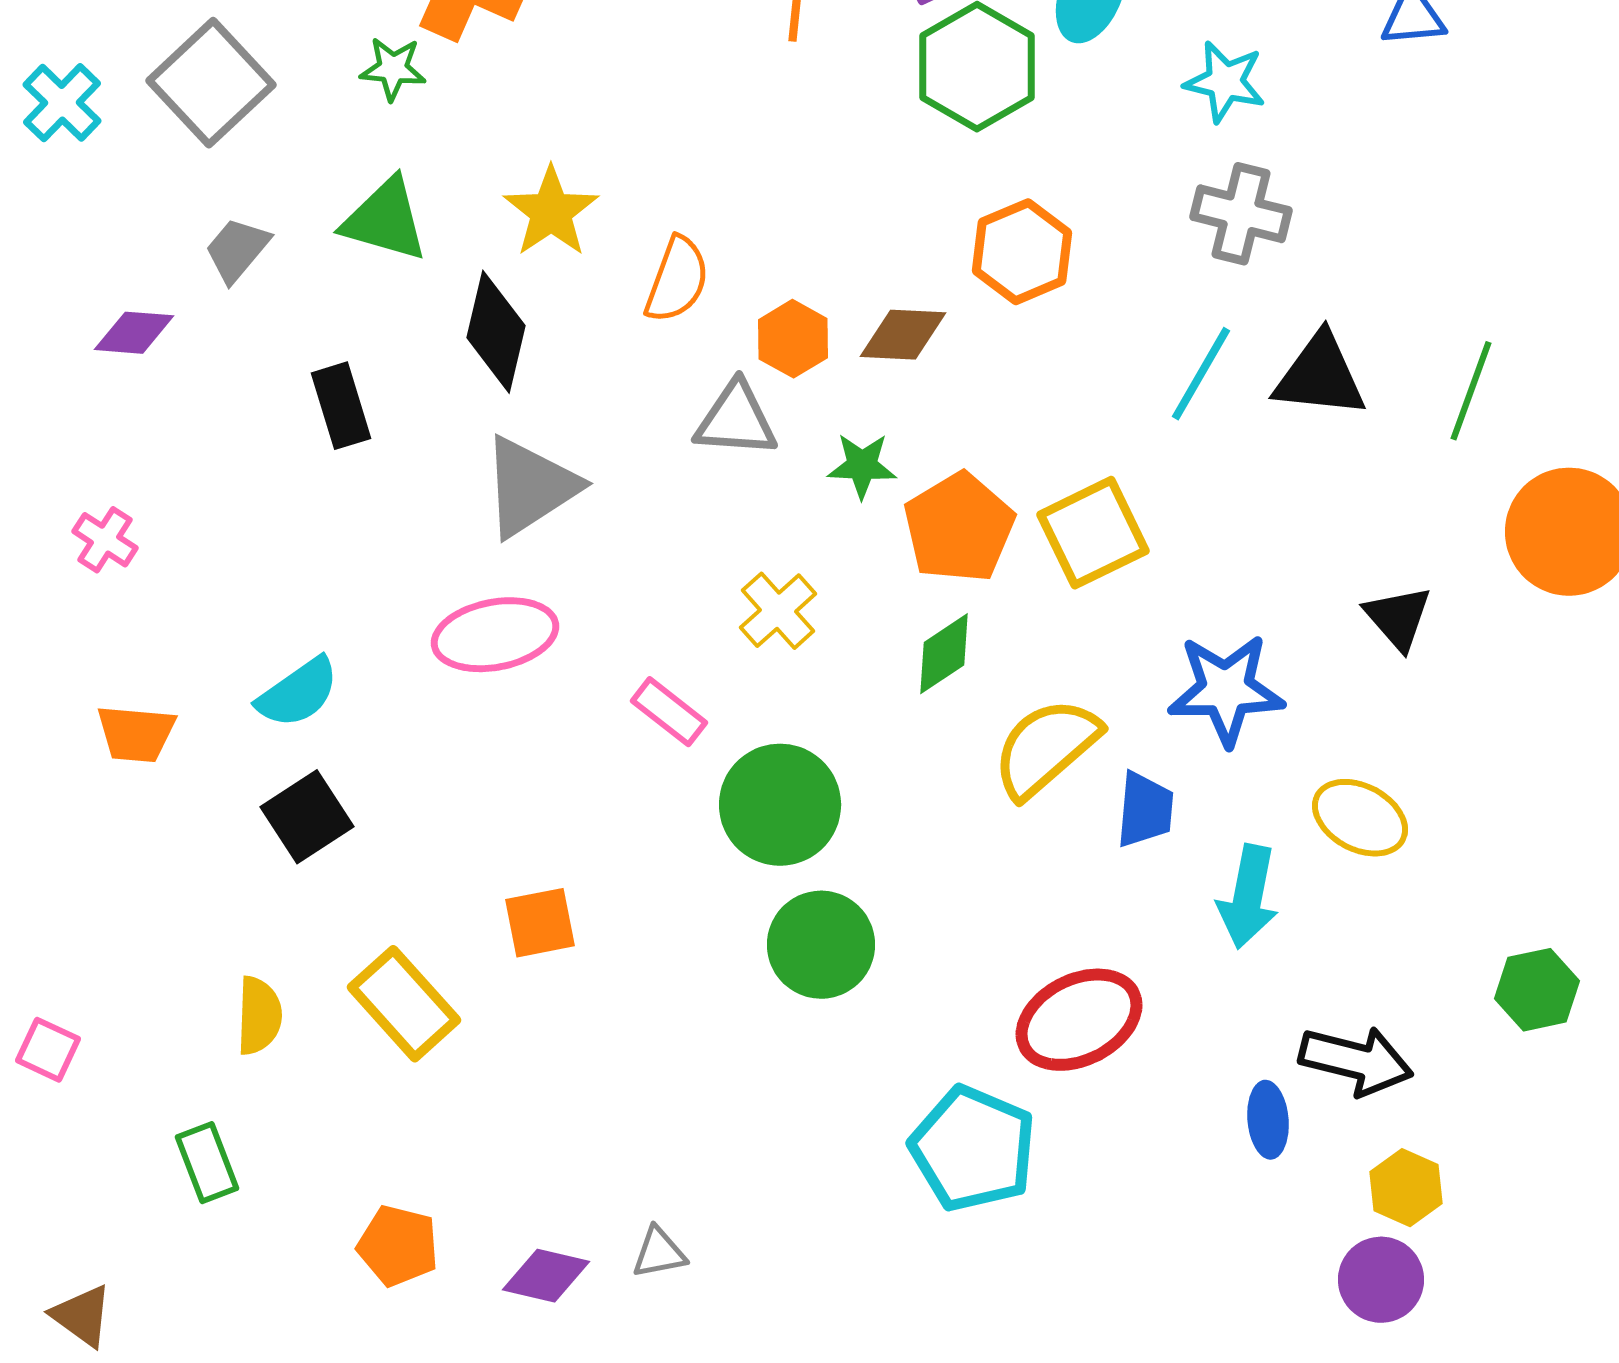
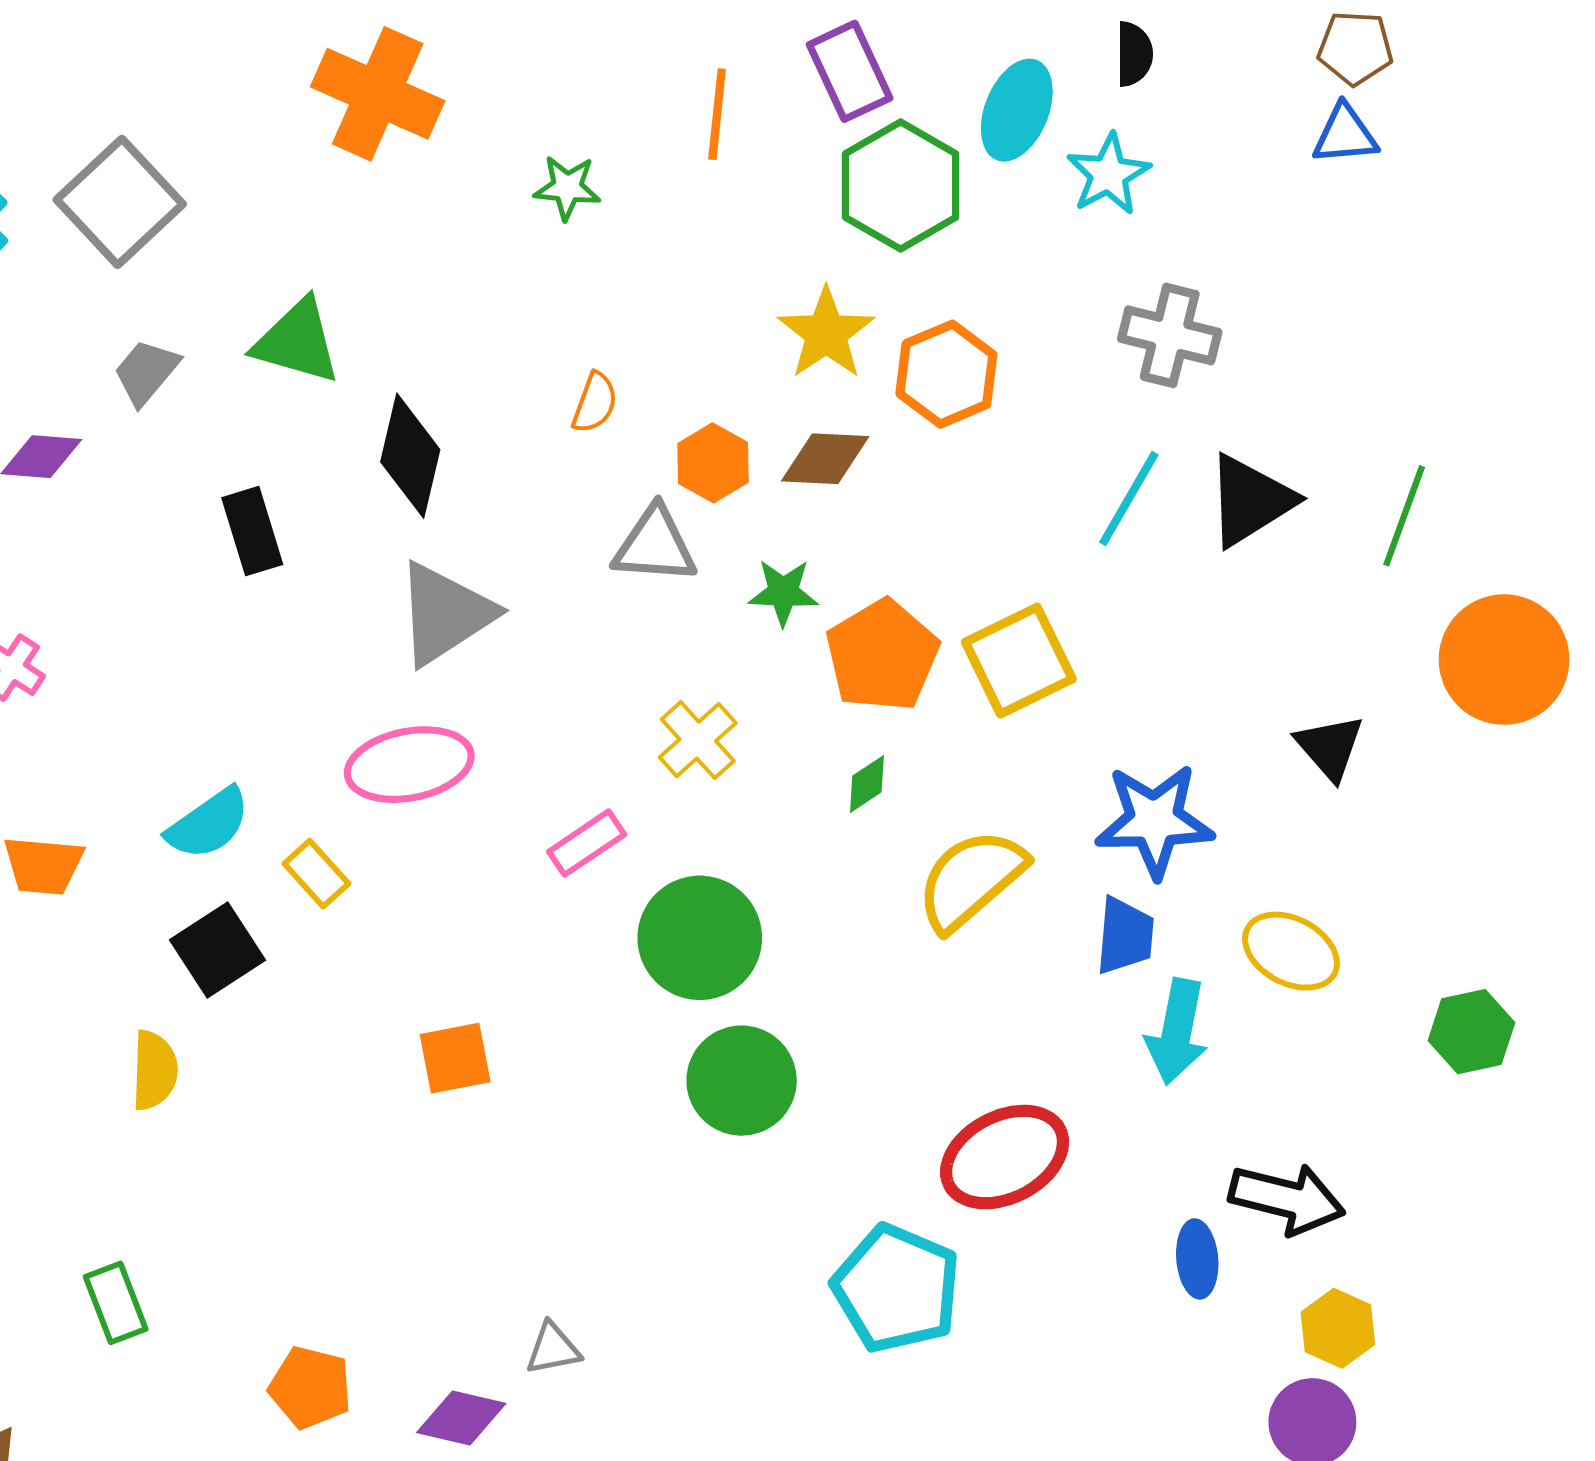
green star: (393, 69) -> (567, 188), moved
cyan star: (1225, 82) -> (1109, 174), moved, turned 30
yellow star: (551, 212) -> (826, 333), moved
orange semicircle: (677, 280) -> (595, 403), size x0.7
black triangle: (1320, 376) -> (1250, 501), turned -38
green diamond: (944, 654) -> (867, 784), size x0.7
pink rectangle: (669, 712) -> (587, 843), turned -72
blue trapezoid: (1145, 810) -> (1125, 936), moved
green hexagon: (1537, 990) -> (1471, 1032), moved
yellow rectangle: (404, 1004) -> (316, 874), moved, size x0.6
yellow semicircle: (259, 1016) -> (154, 1070), moved
gray triangle: (659, 1253) -> (553, 1349), moved

